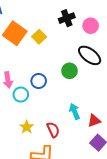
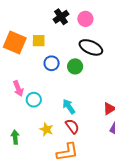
yellow square: (39, 37) -> (39, 41), turned -32
blue circle: (39, 81) -> (52, 63), moved
cyan arrow: (75, 111) -> (69, 107), moved

